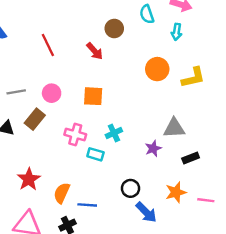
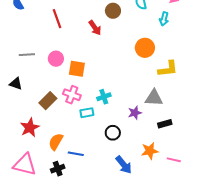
yellow L-shape: (193, 78) -> (168, 69), moved
orange square: (93, 96) -> (77, 69), moved
brown rectangle: (35, 119) -> (48, 101), moved
cyan rectangle: (95, 154) -> (87, 113), turned -32
black circle: (130, 188) -> (113, 133), moved

